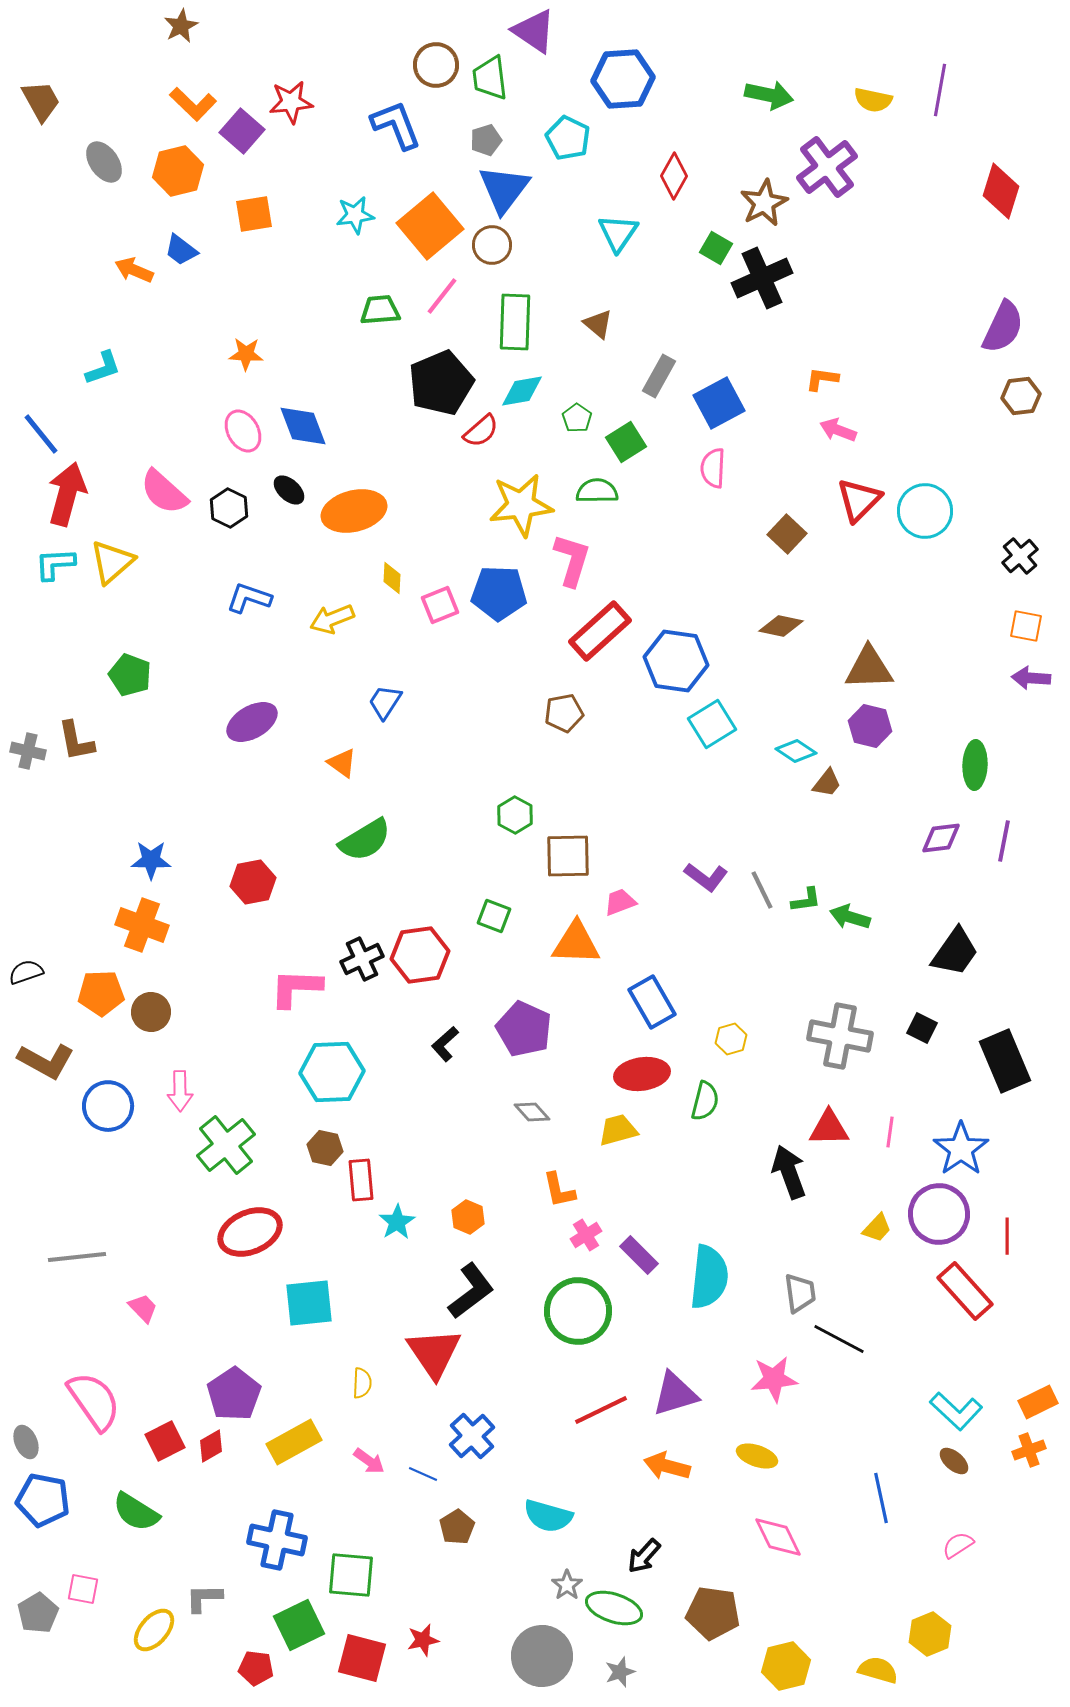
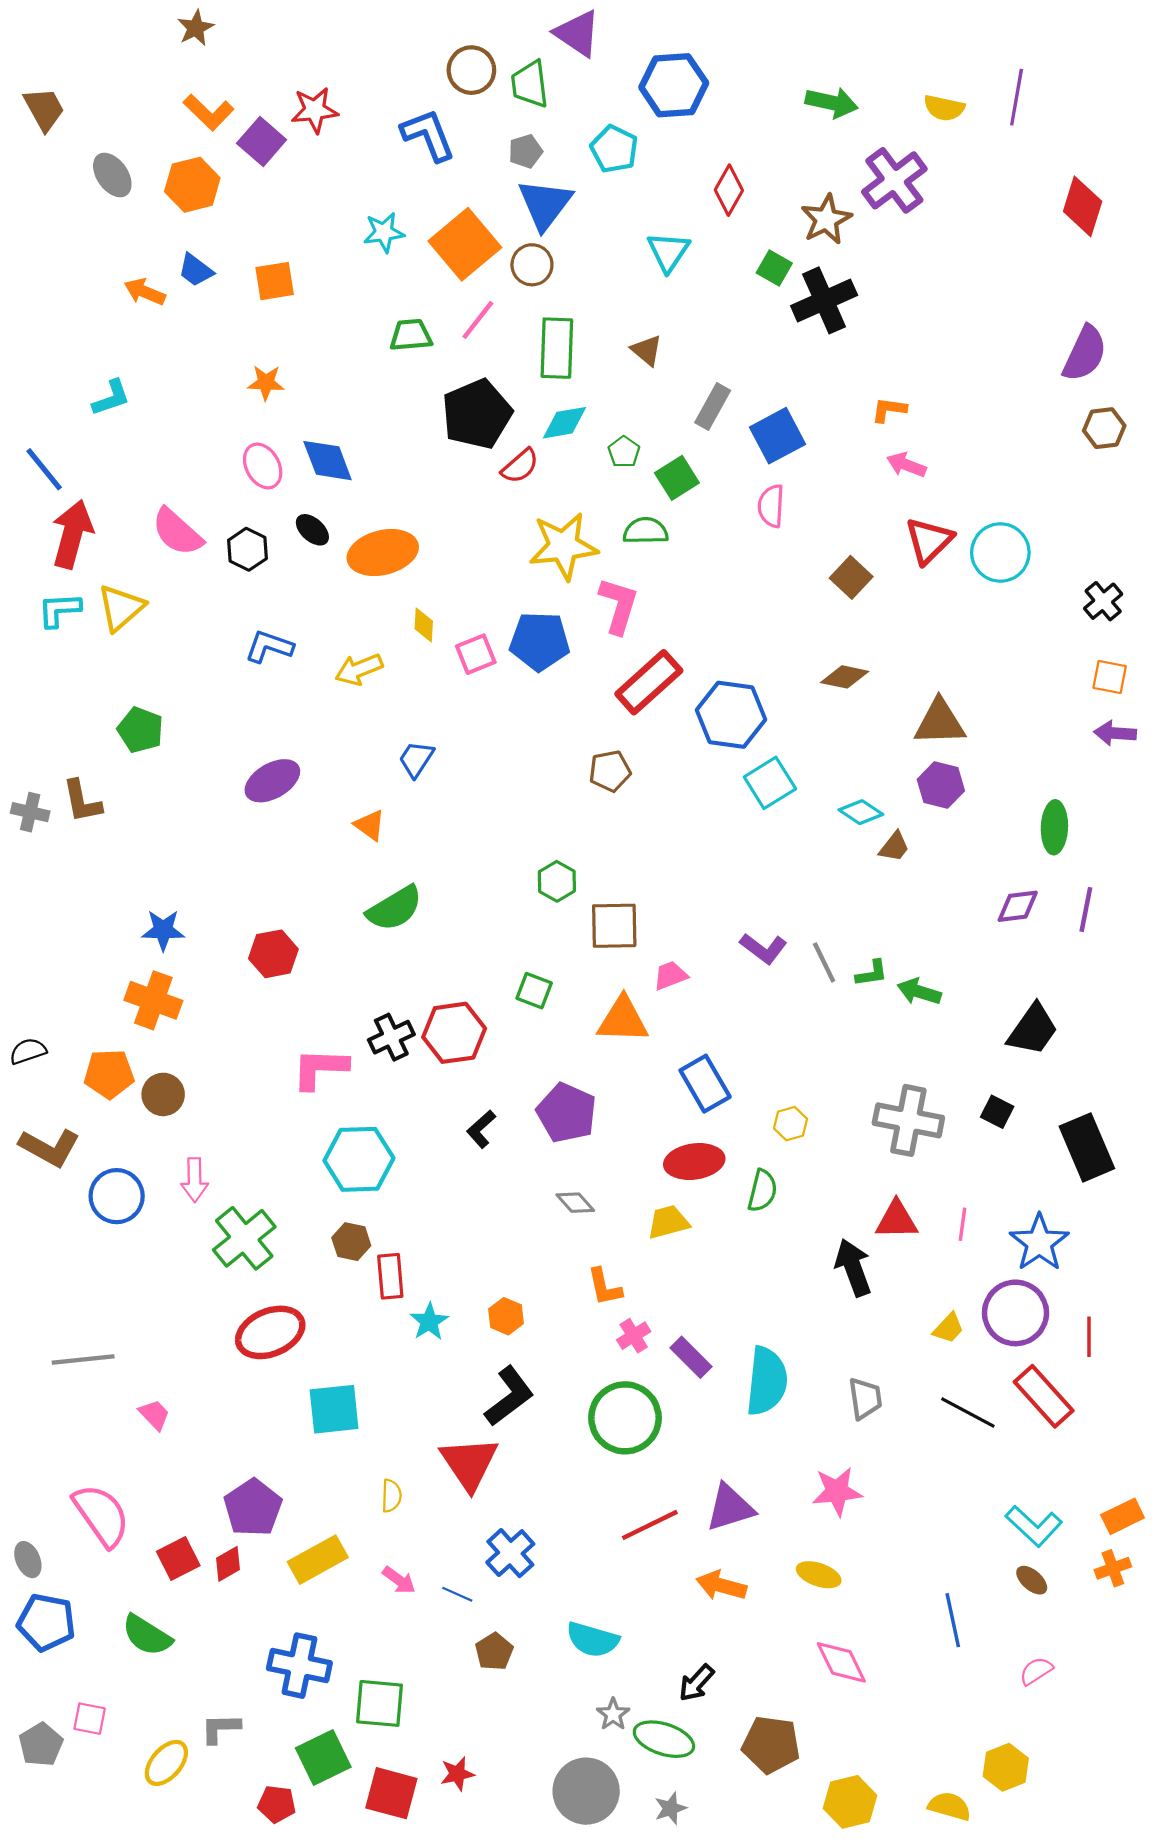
orange square: (254, 214) -> (275, 281), moved
black line: (839, 1339) -> (968, 1412), moved

